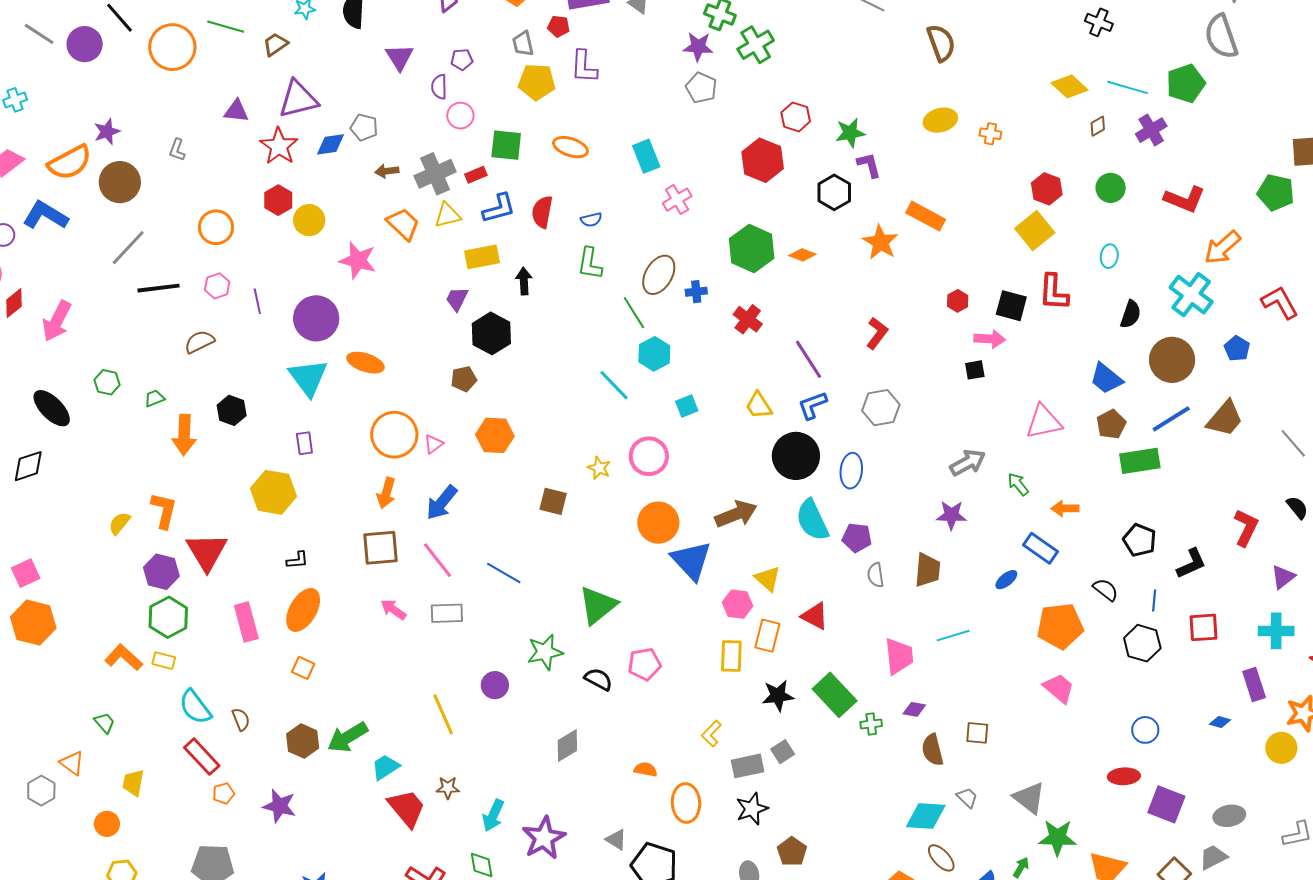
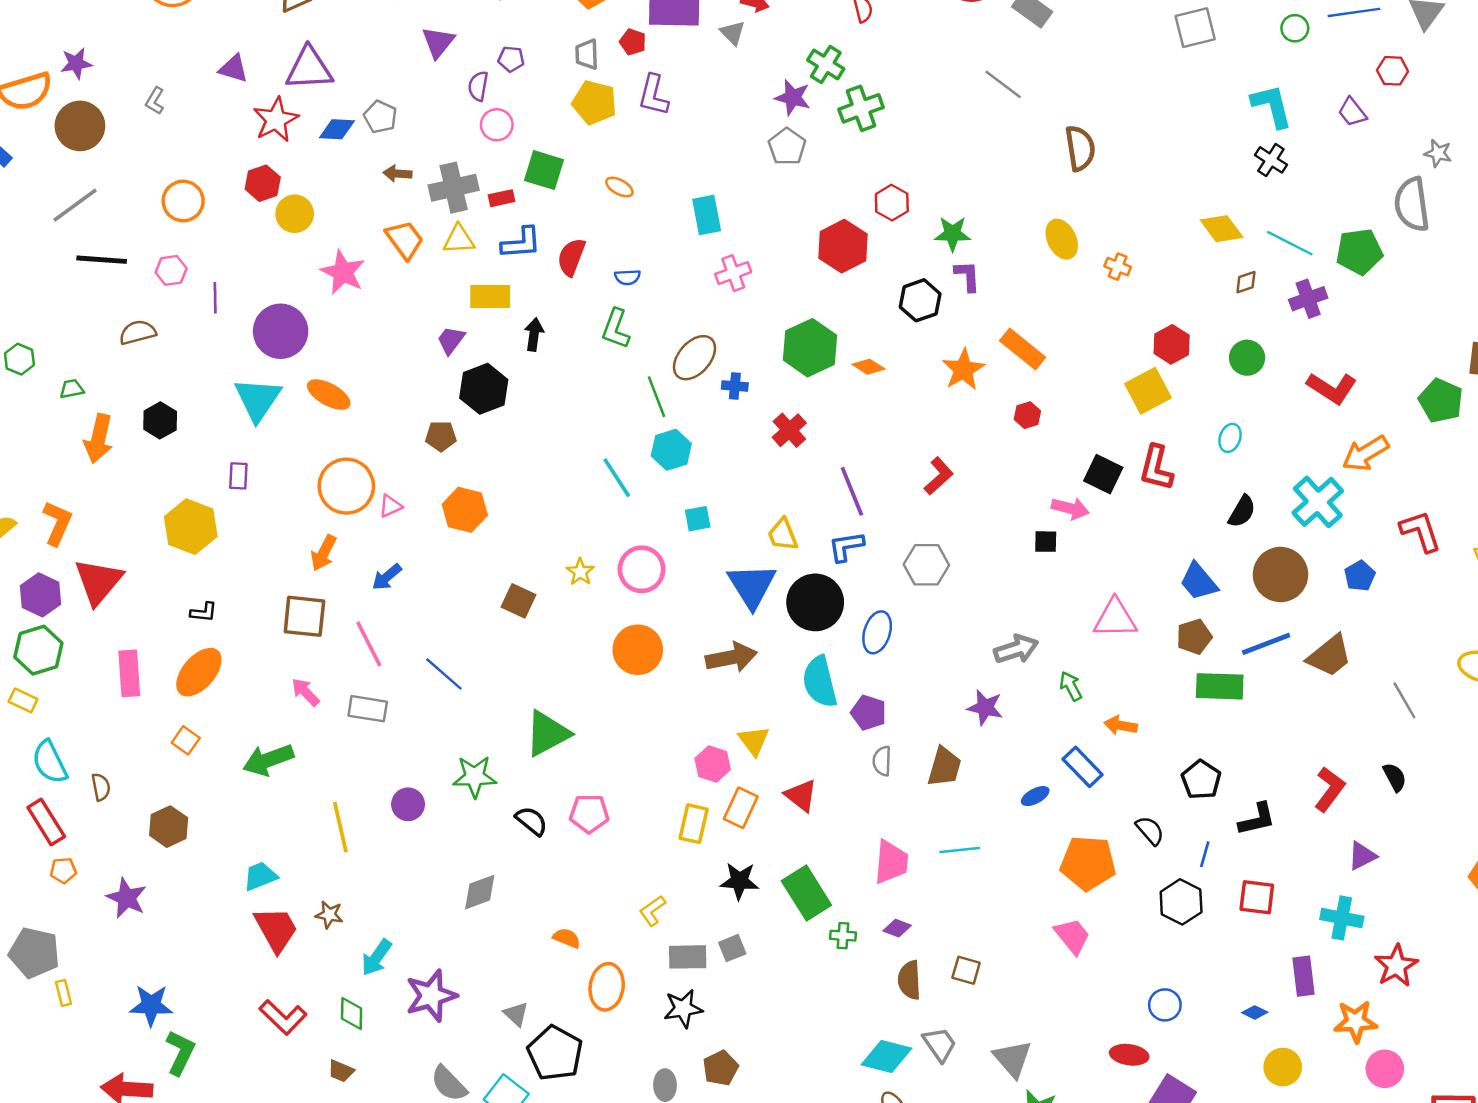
yellow ellipse: (940, 120) -> (1062, 239), turned 68
orange ellipse: (570, 147) -> (619, 187), size x0.7
red hexagon: (958, 301) -> (1027, 415), moved
blue arrow: (442, 503) -> (387, 577), size x0.7
blue triangle: (691, 560) -> (752, 586), moved
green arrow: (348, 737) -> (268, 760), moved
yellow circle: (1281, 748) -> (1283, 1067), moved
gray trapezoid: (967, 798) -> (940, 1044), size x1.4

